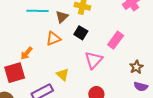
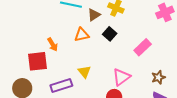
orange arrow: (27, 53) -> (53, 44), turned -80
pink triangle: (94, 60) -> (121, 77), moved

